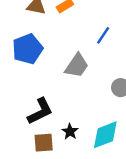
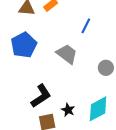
gray trapezoid: (77, 66) -> (67, 54), turned -80

